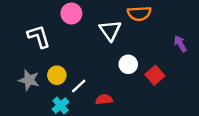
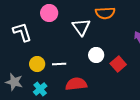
gray star: (29, 80) -> (14, 82), moved
white line: (79, 86) -> (59, 64), moved, turned 40
red semicircle: (104, 99) -> (76, 84), size x1.5

